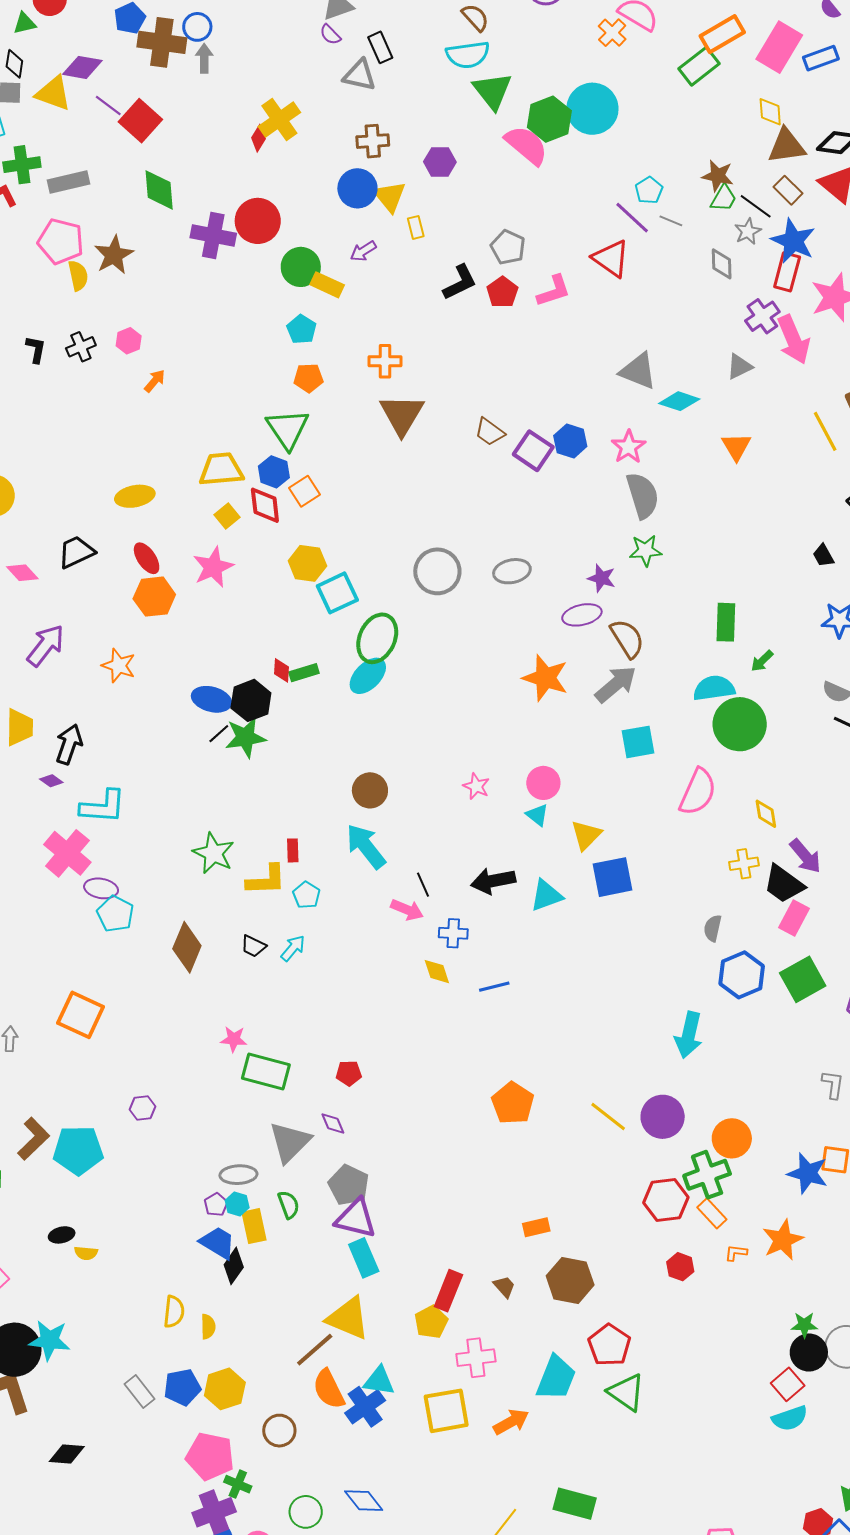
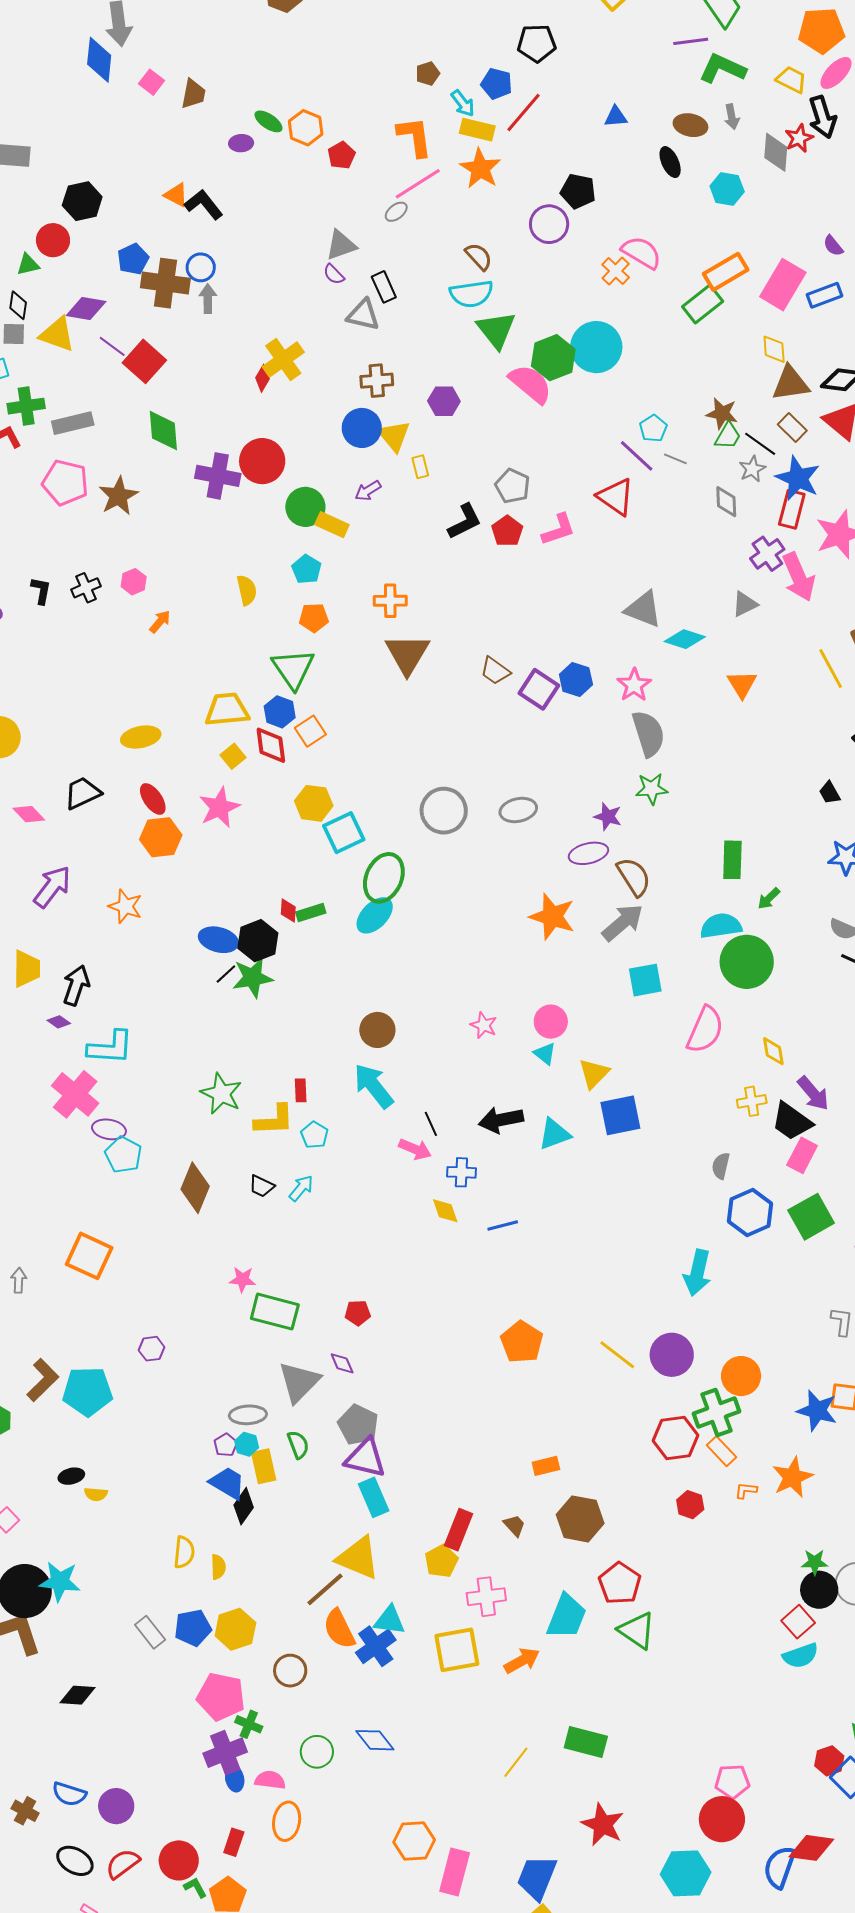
yellow semicircle: (78, 276) -> (247, 590), moved

